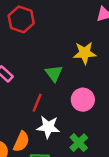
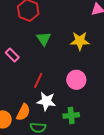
green triangle: (54, 73) -> (44, 39), moved
green cross: (79, 143) -> (71, 115), turned 35

